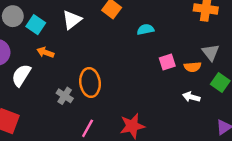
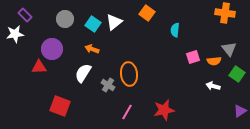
cyan square: (36, 25) -> (93, 24), moved
cyan semicircle: (145, 29) -> (175, 30), turned -72
white semicircle: (21, 75) -> (83, 73), moved

